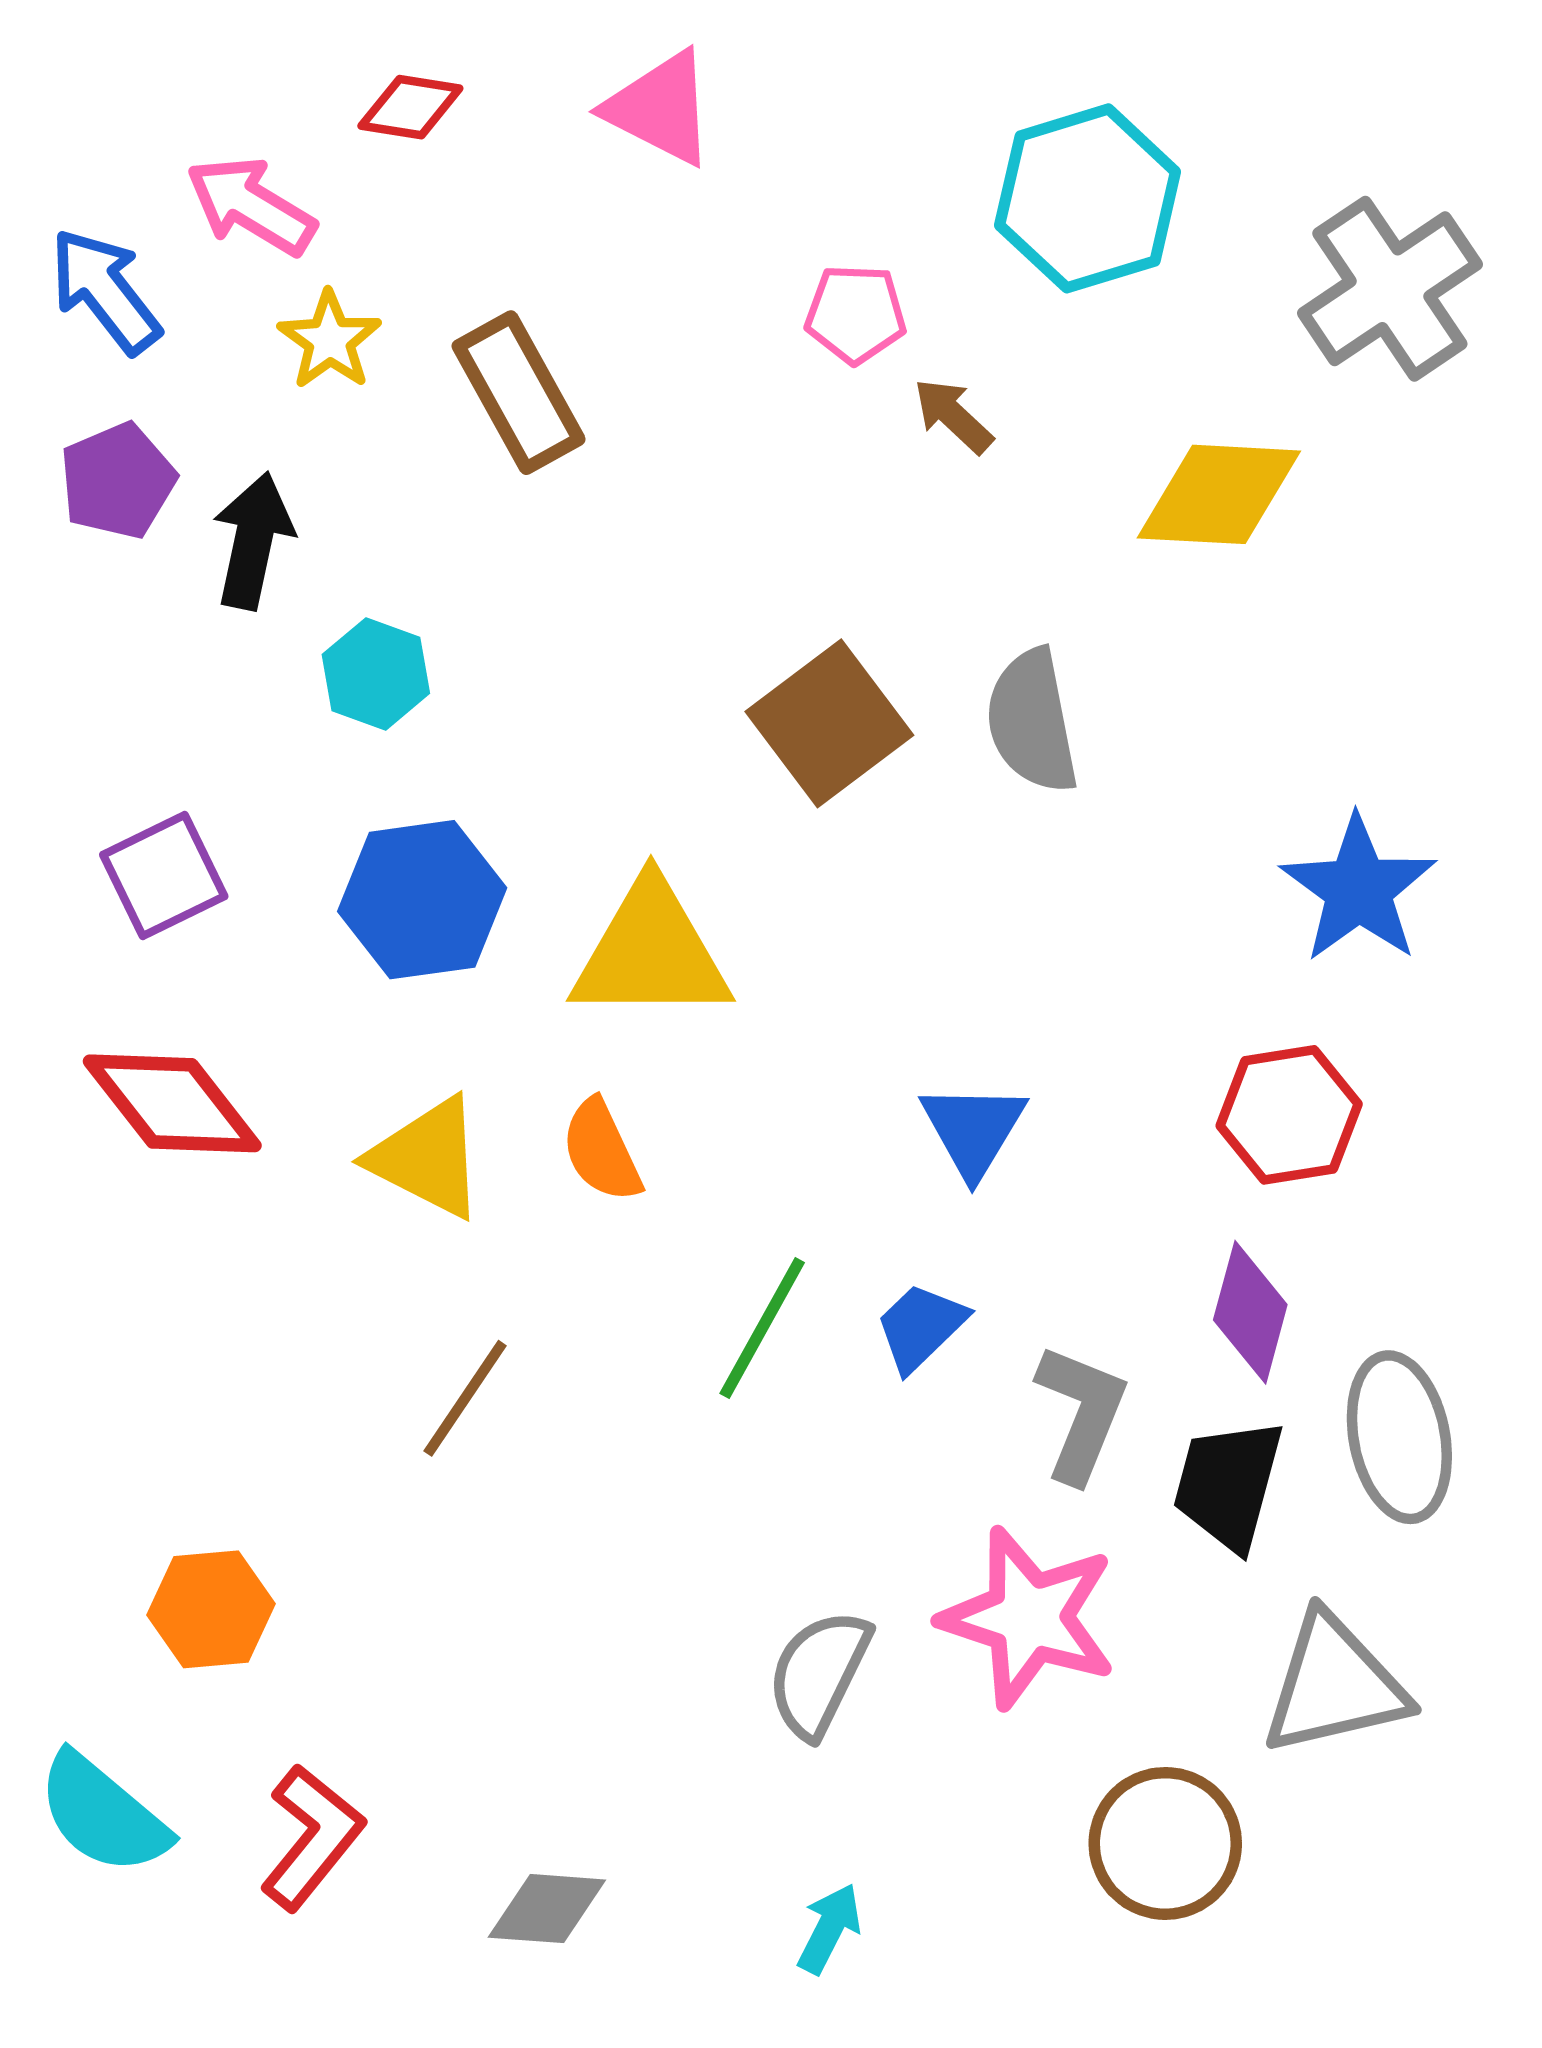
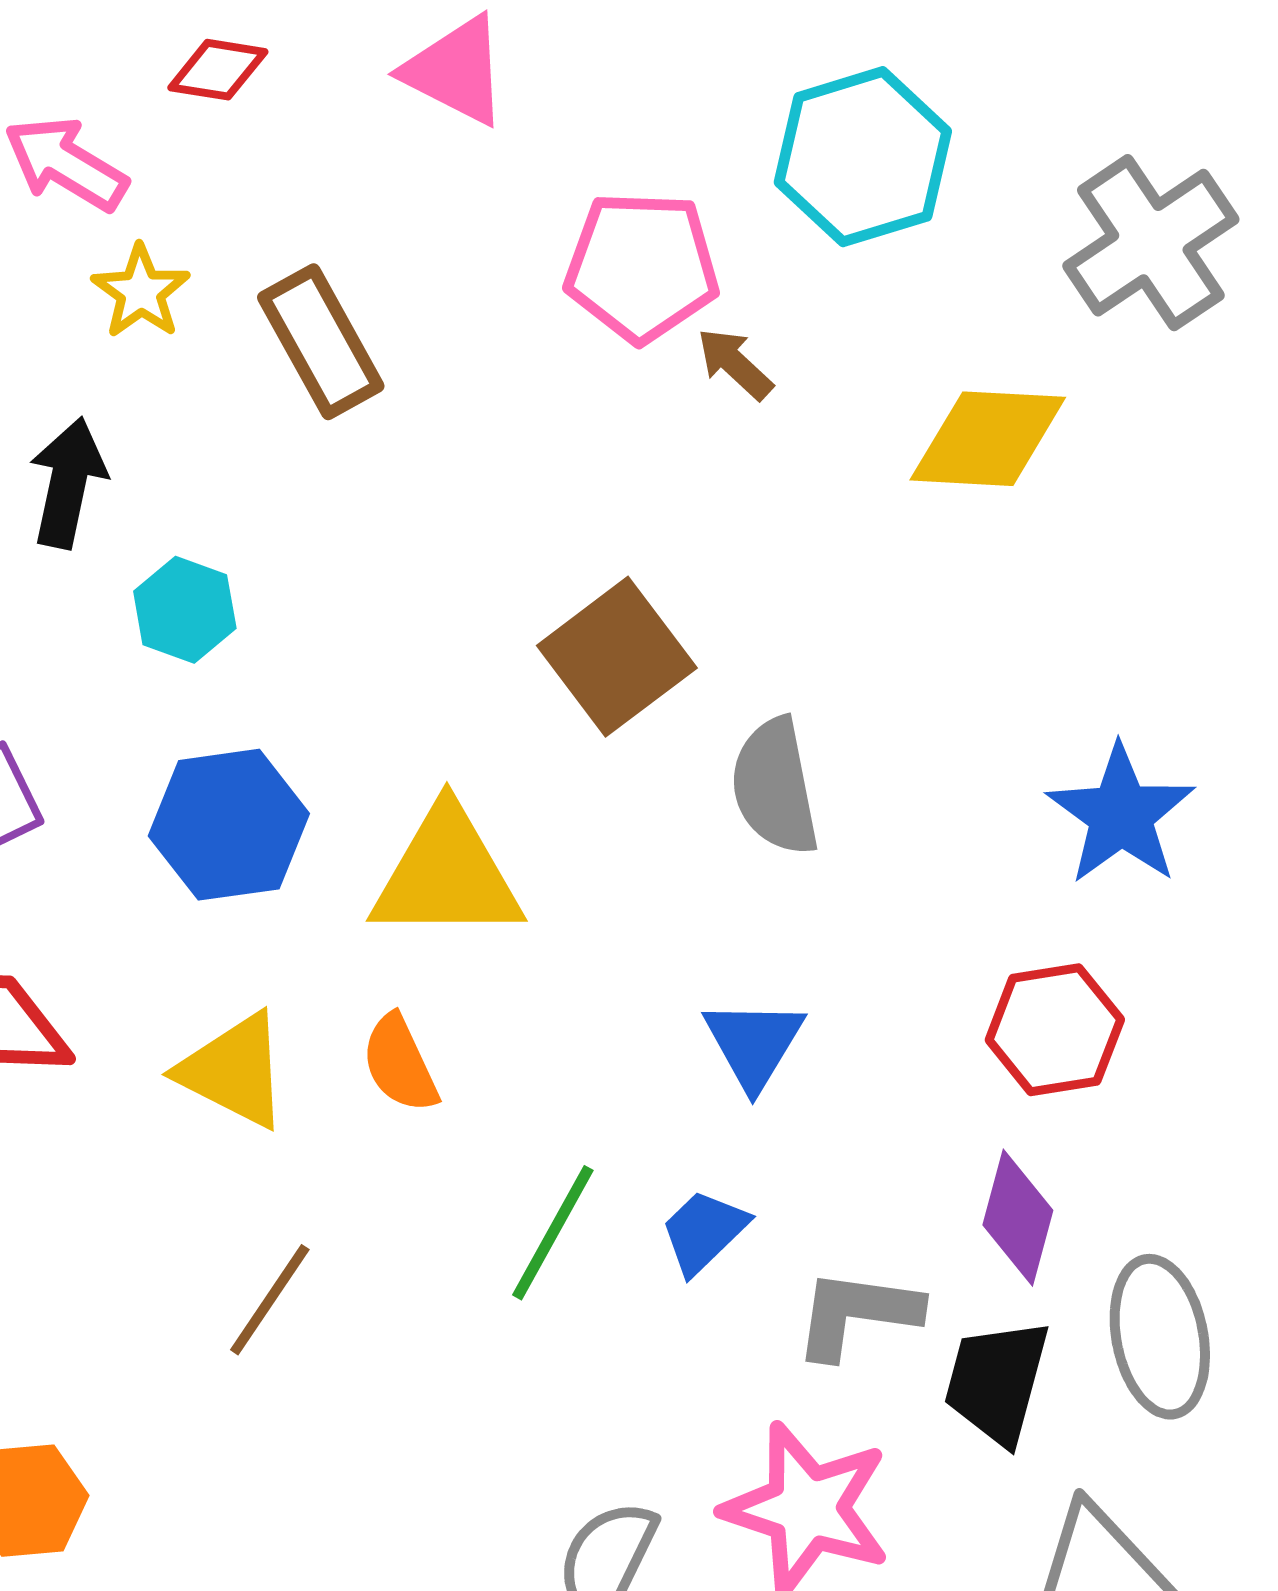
pink pentagon: (856, 314) -> (642, 267), size x1.6
gray semicircle: (1032, 721) -> (775, 787), moved
gray L-shape: (1081, 1413) -> (857, 1314), turned -104

